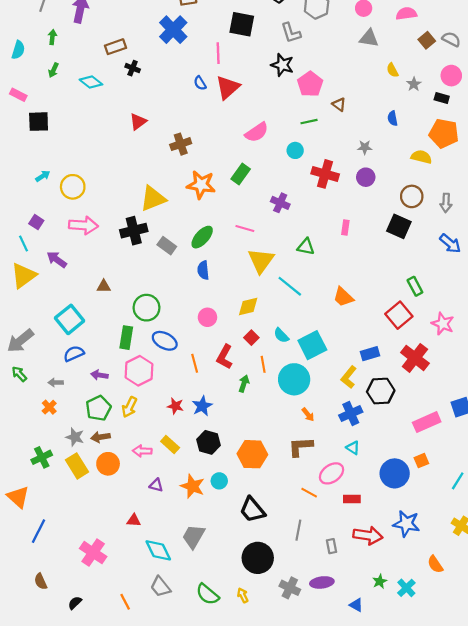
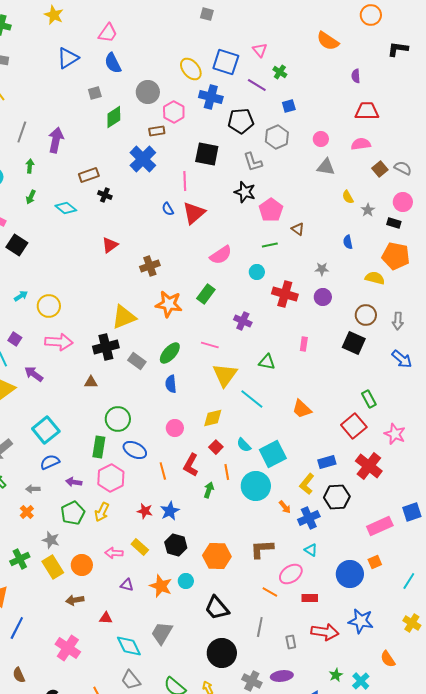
black square: (39, 122) -> (17, 245), turned 35
brown triangle: (104, 286) -> (91, 382), moved
orange arrow: (308, 415) -> (285, 507), moved
brown arrow: (101, 437) -> (75, 600), moved

